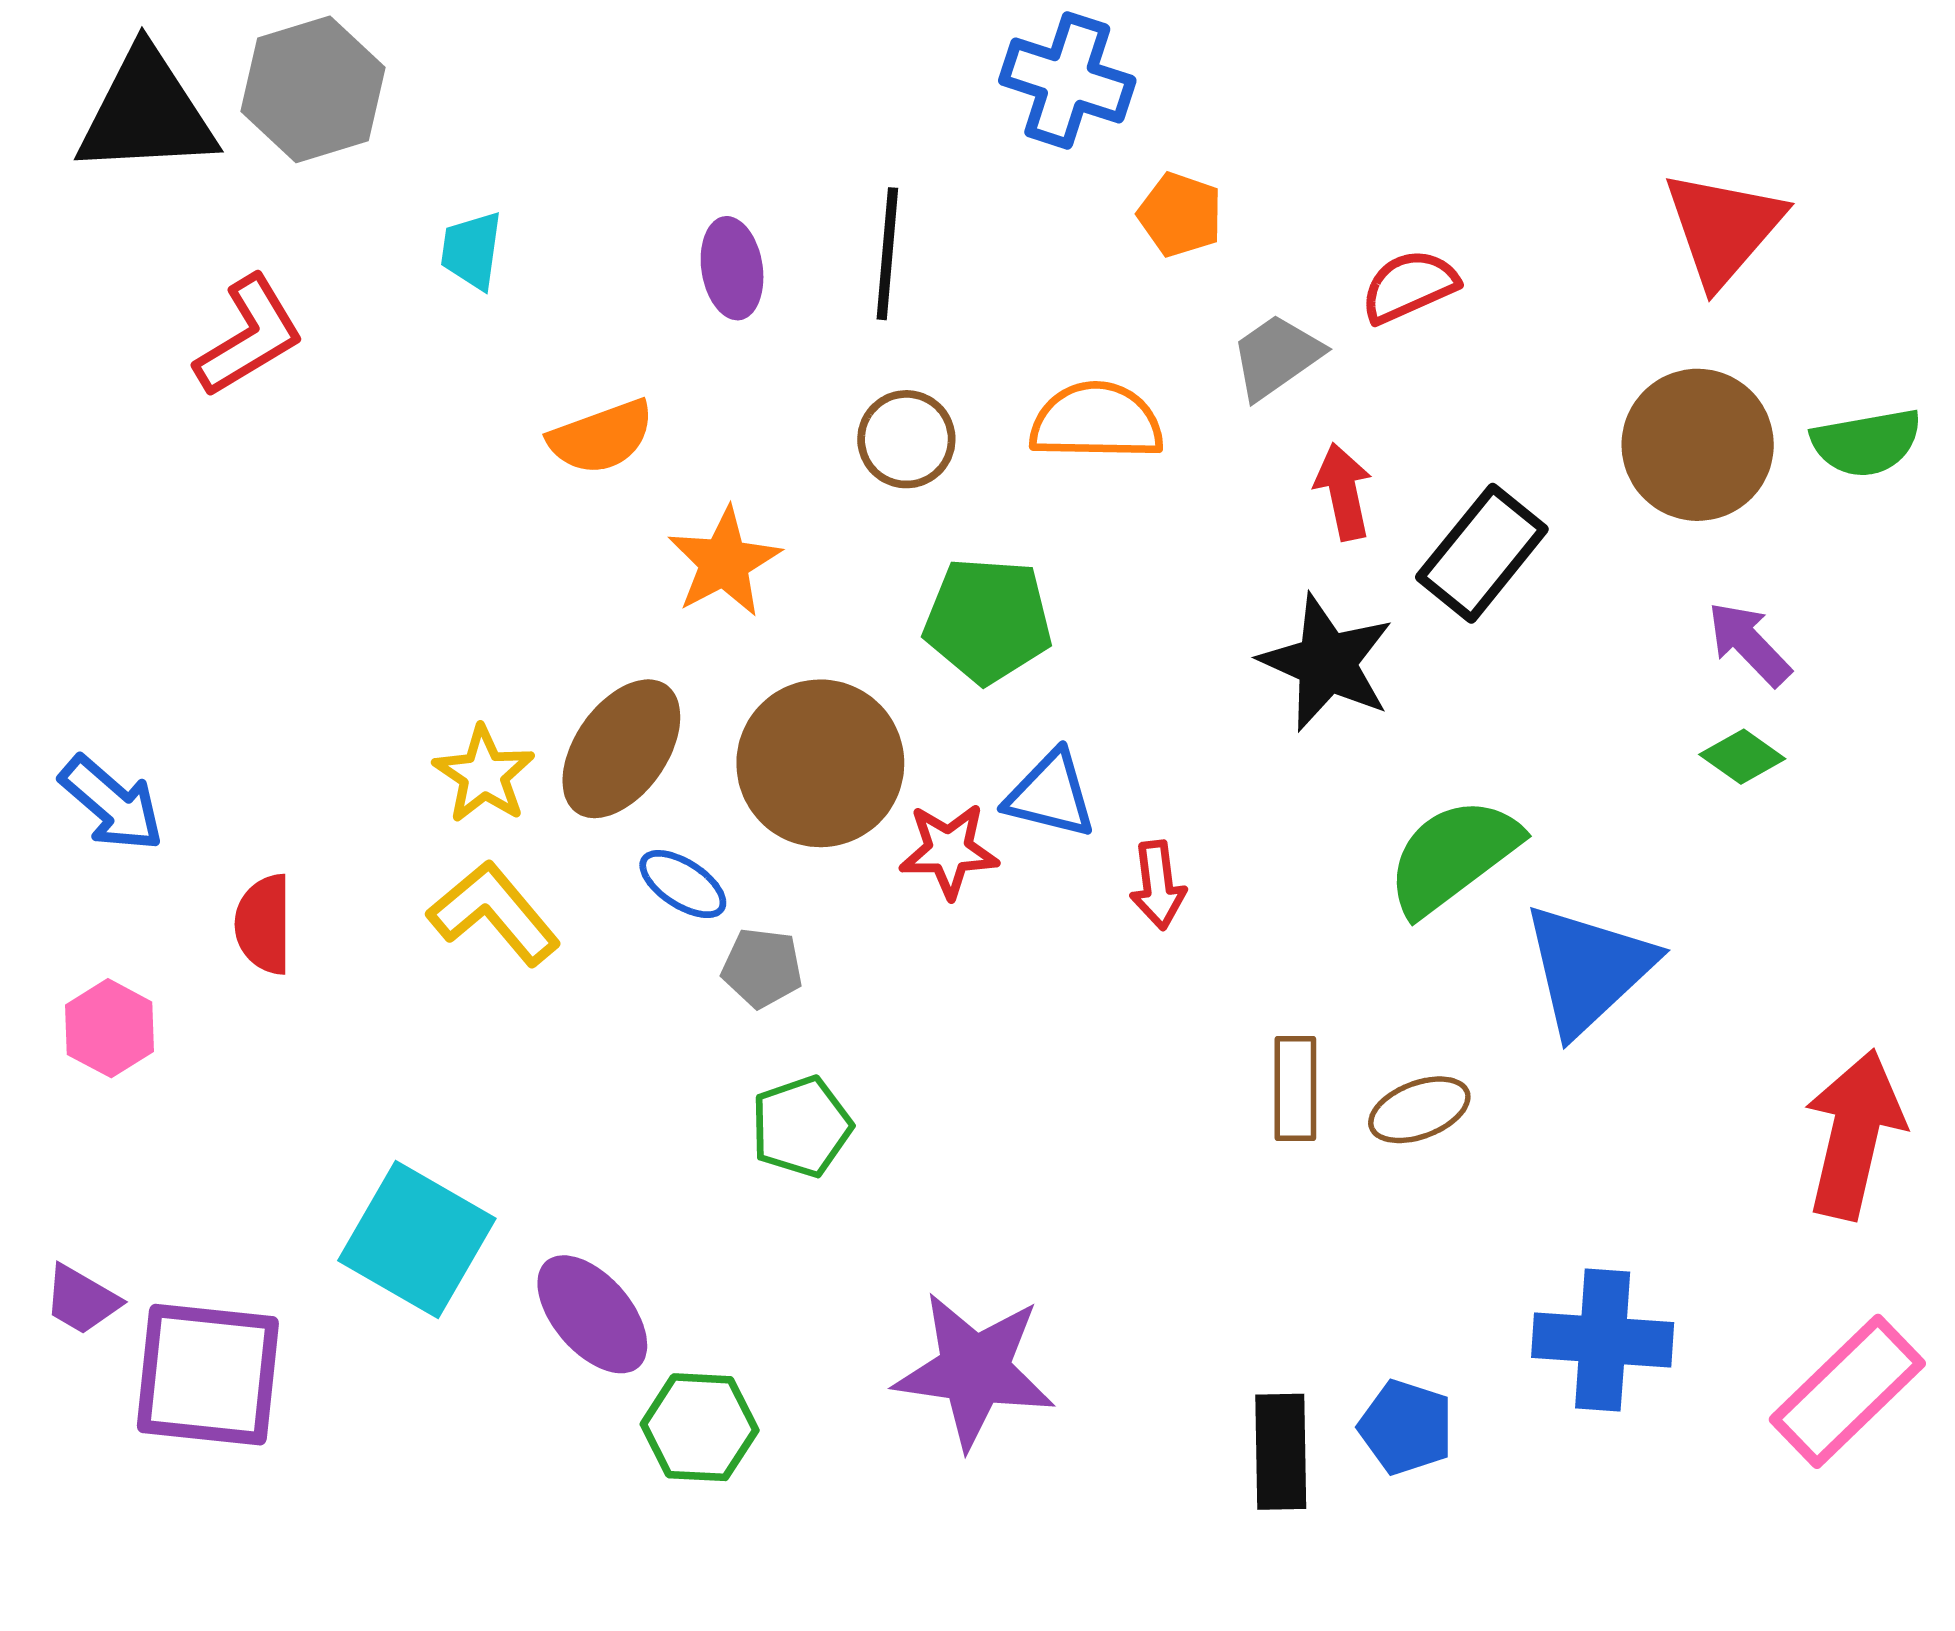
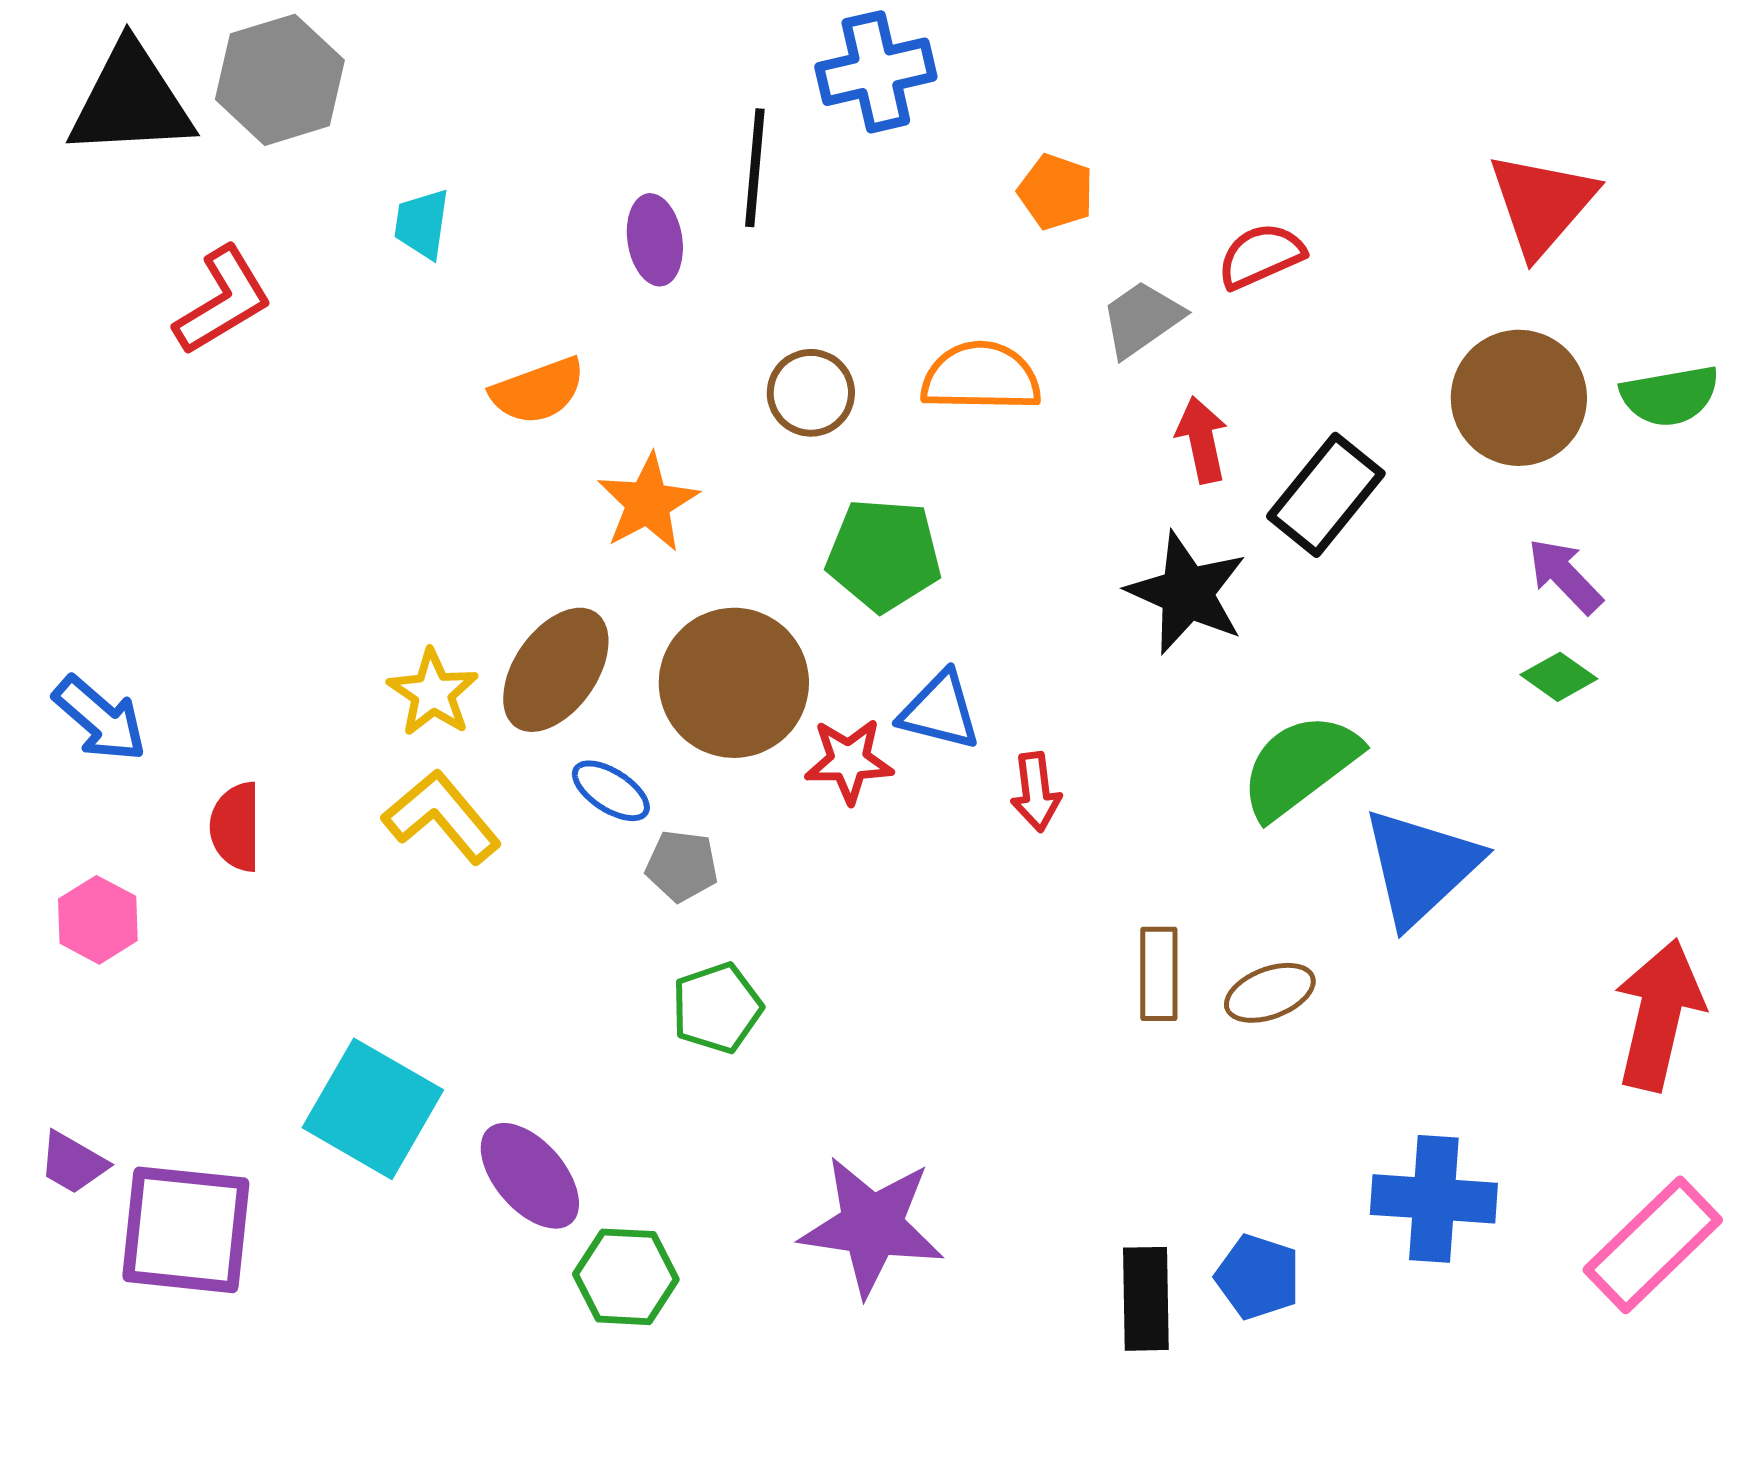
blue cross: (1067, 80) -> (876, 72), moved, turned -31
black line: (887, 254) -> (755, 168), moved

